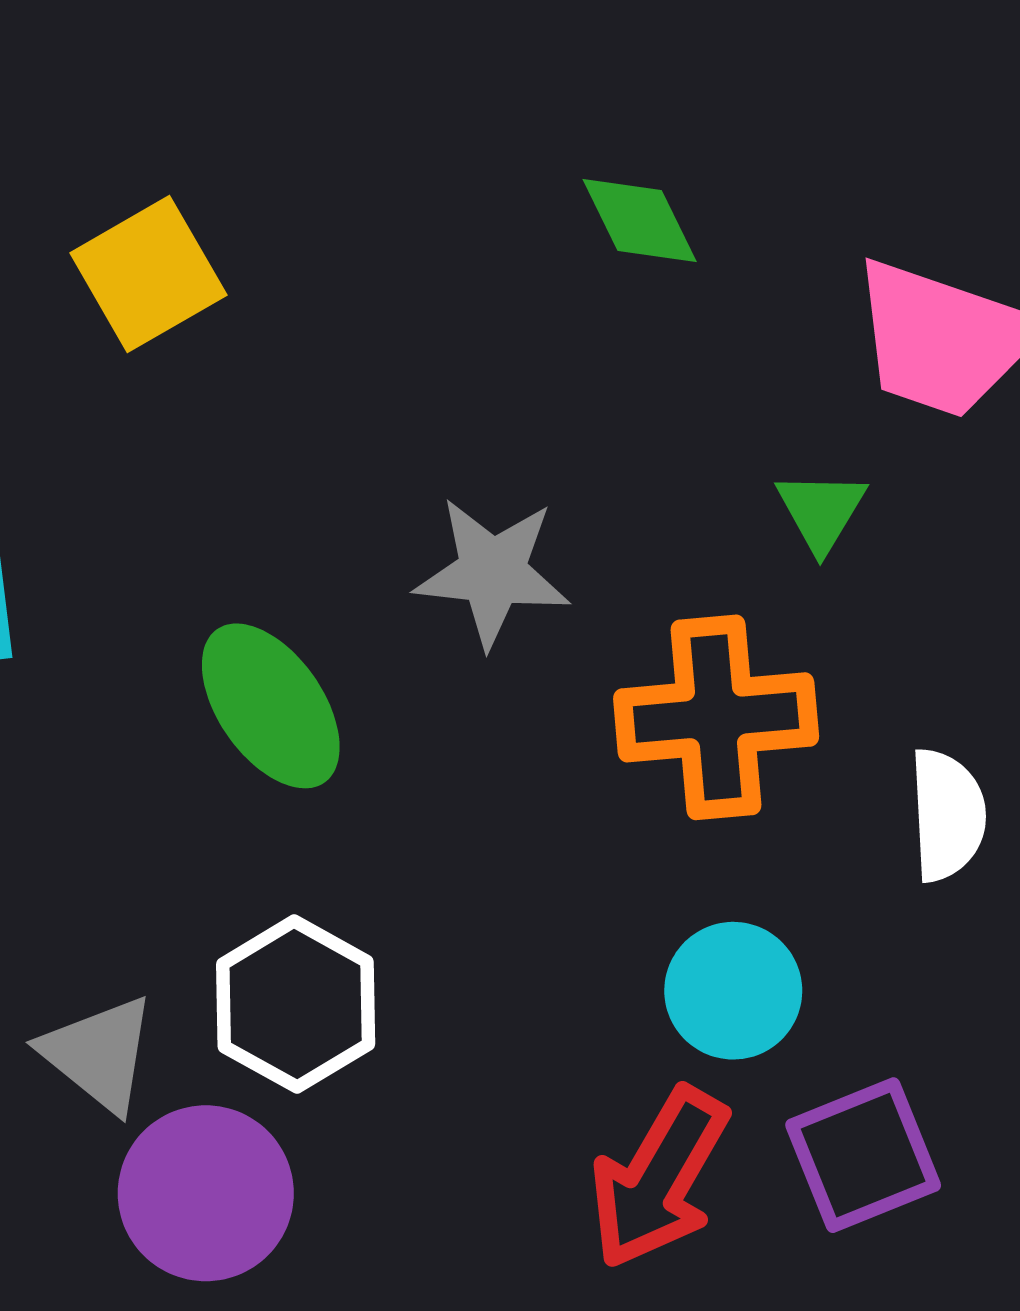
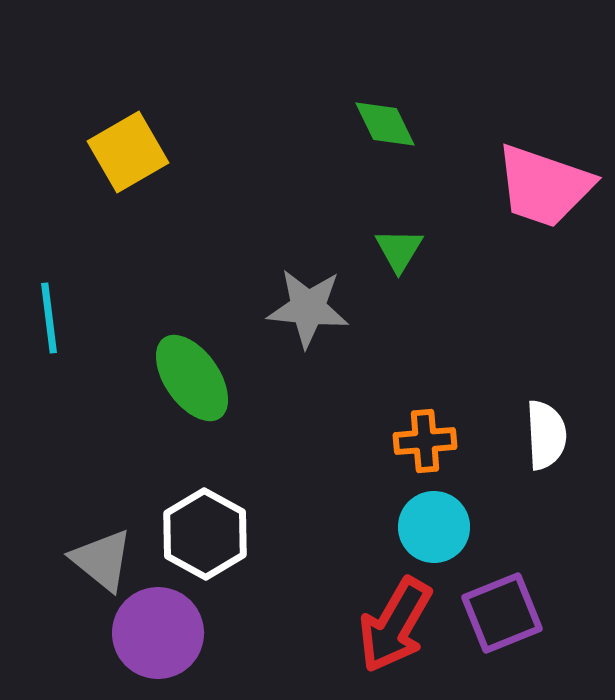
green triangle: (821, 511) -> (399, 250), moved
orange cross: (716, 717) -> (425, 441), moved, size x0.6

